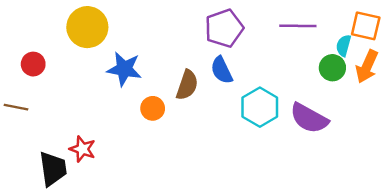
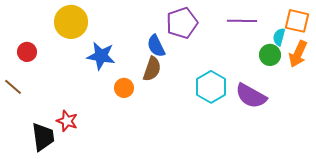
blue semicircle: (222, 70) -> (156, 46), moved
brown line: (16, 107) -> (13, 87), turned 30

